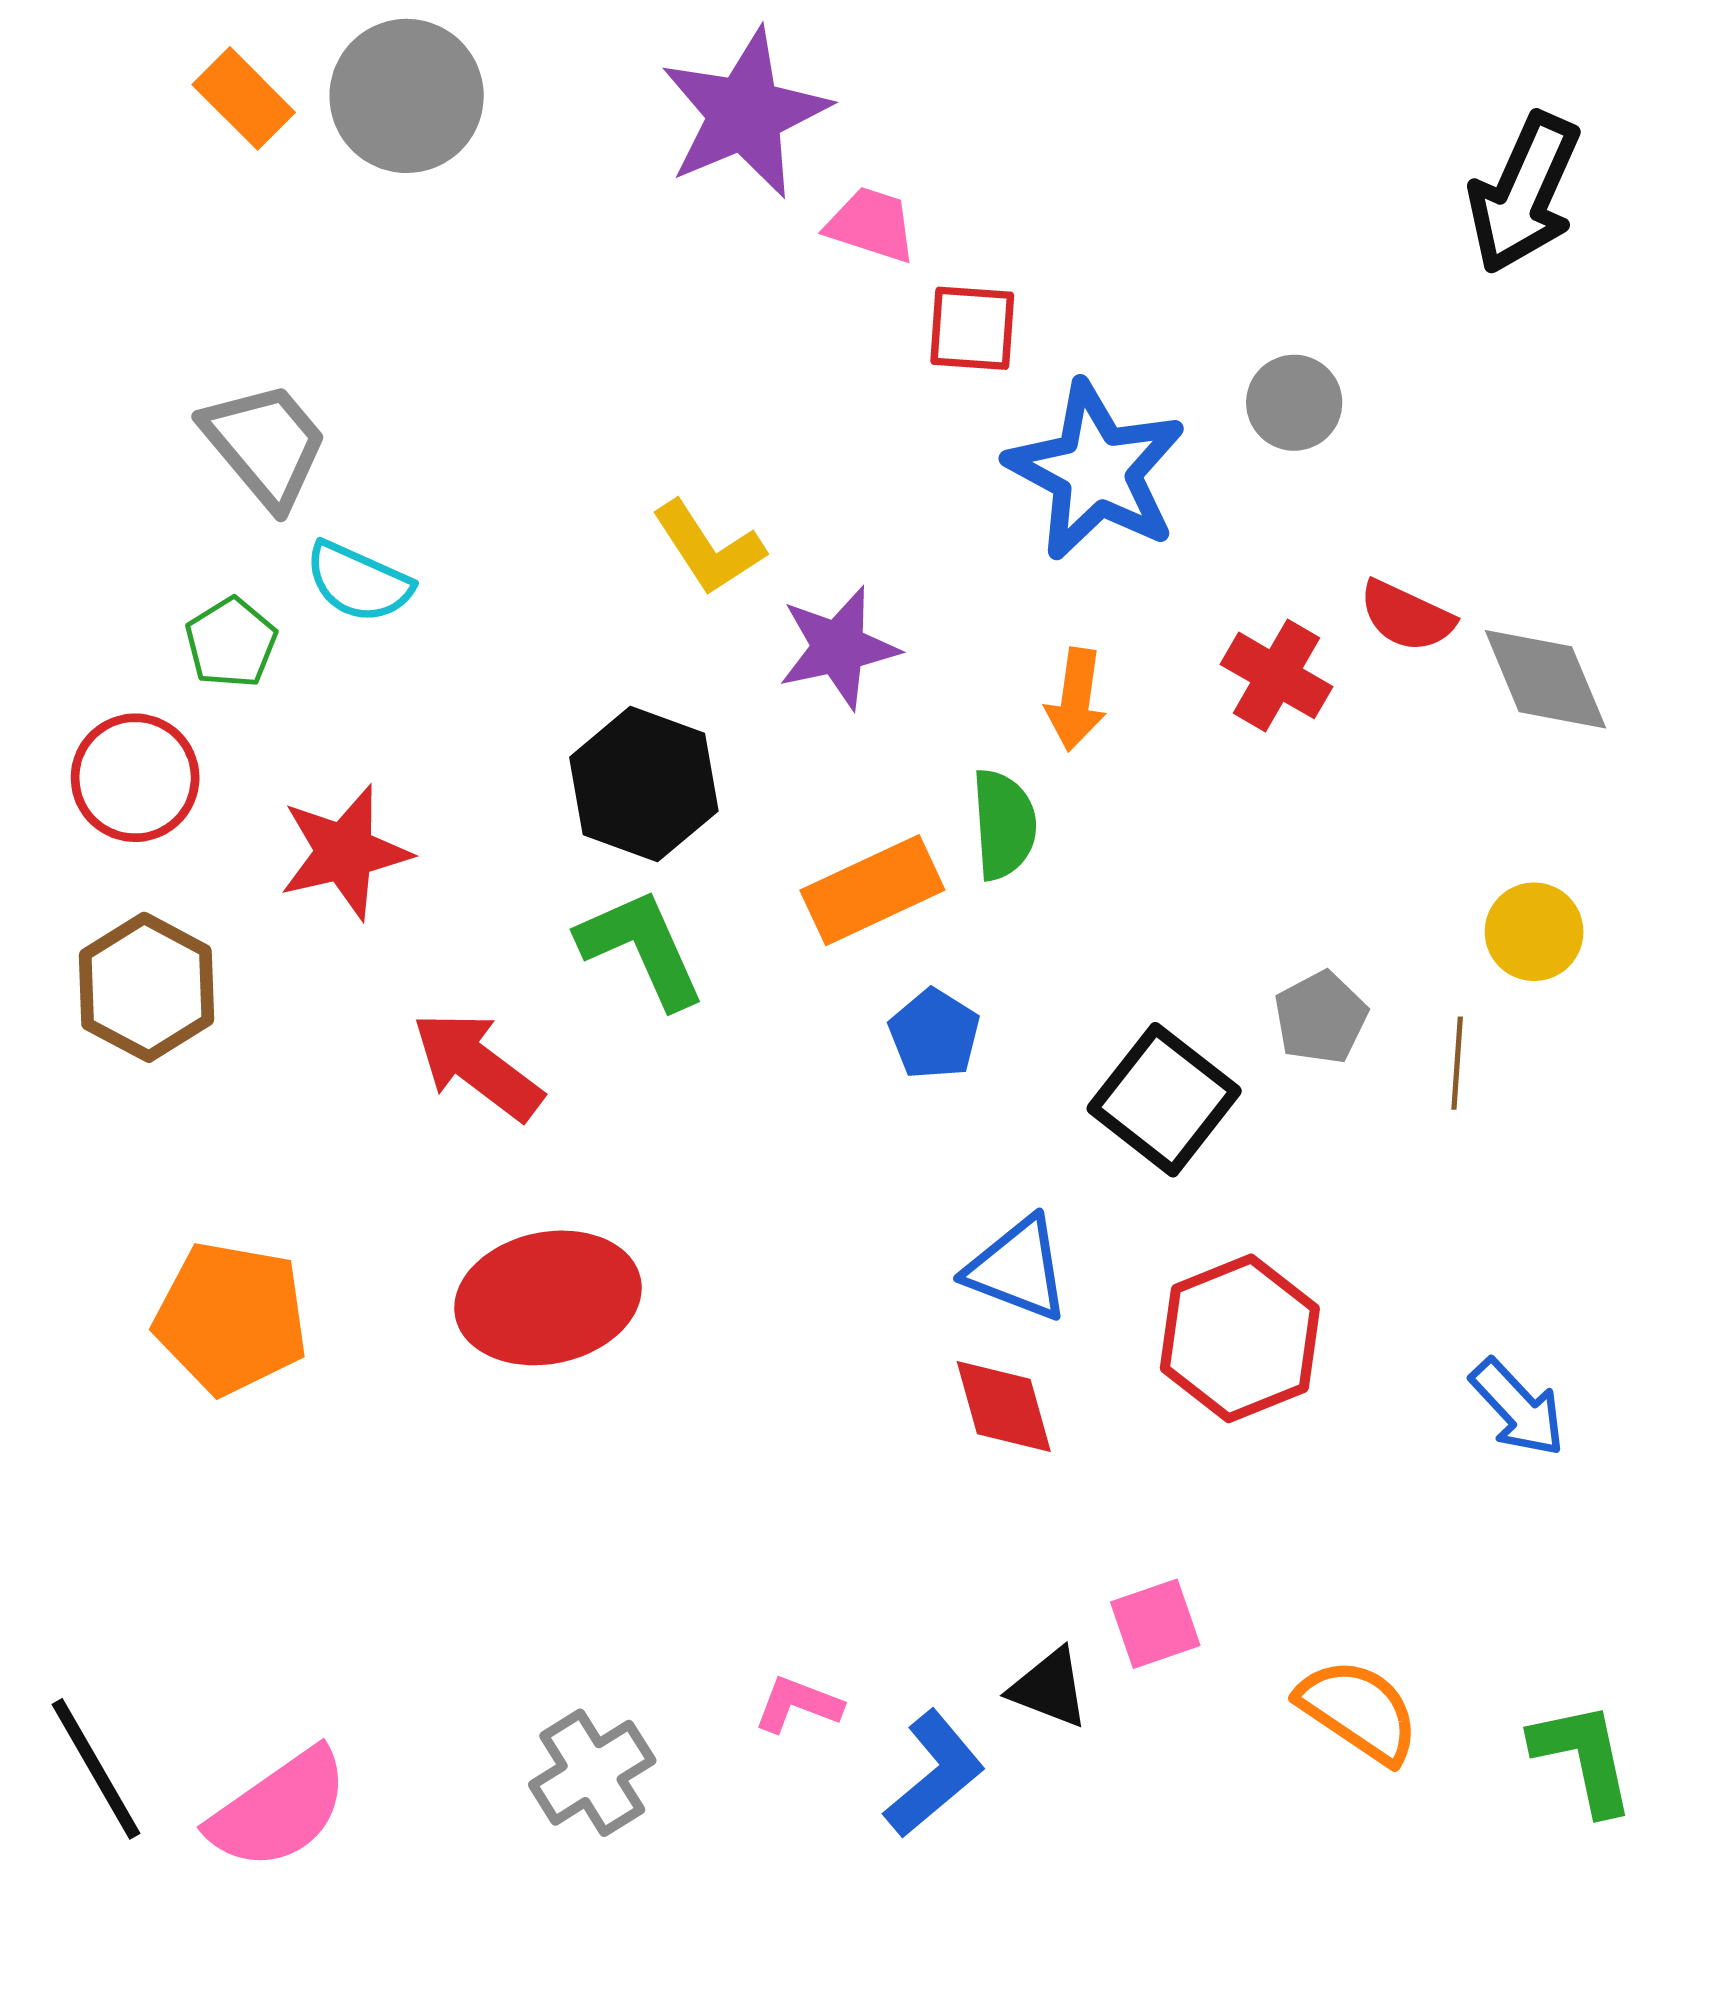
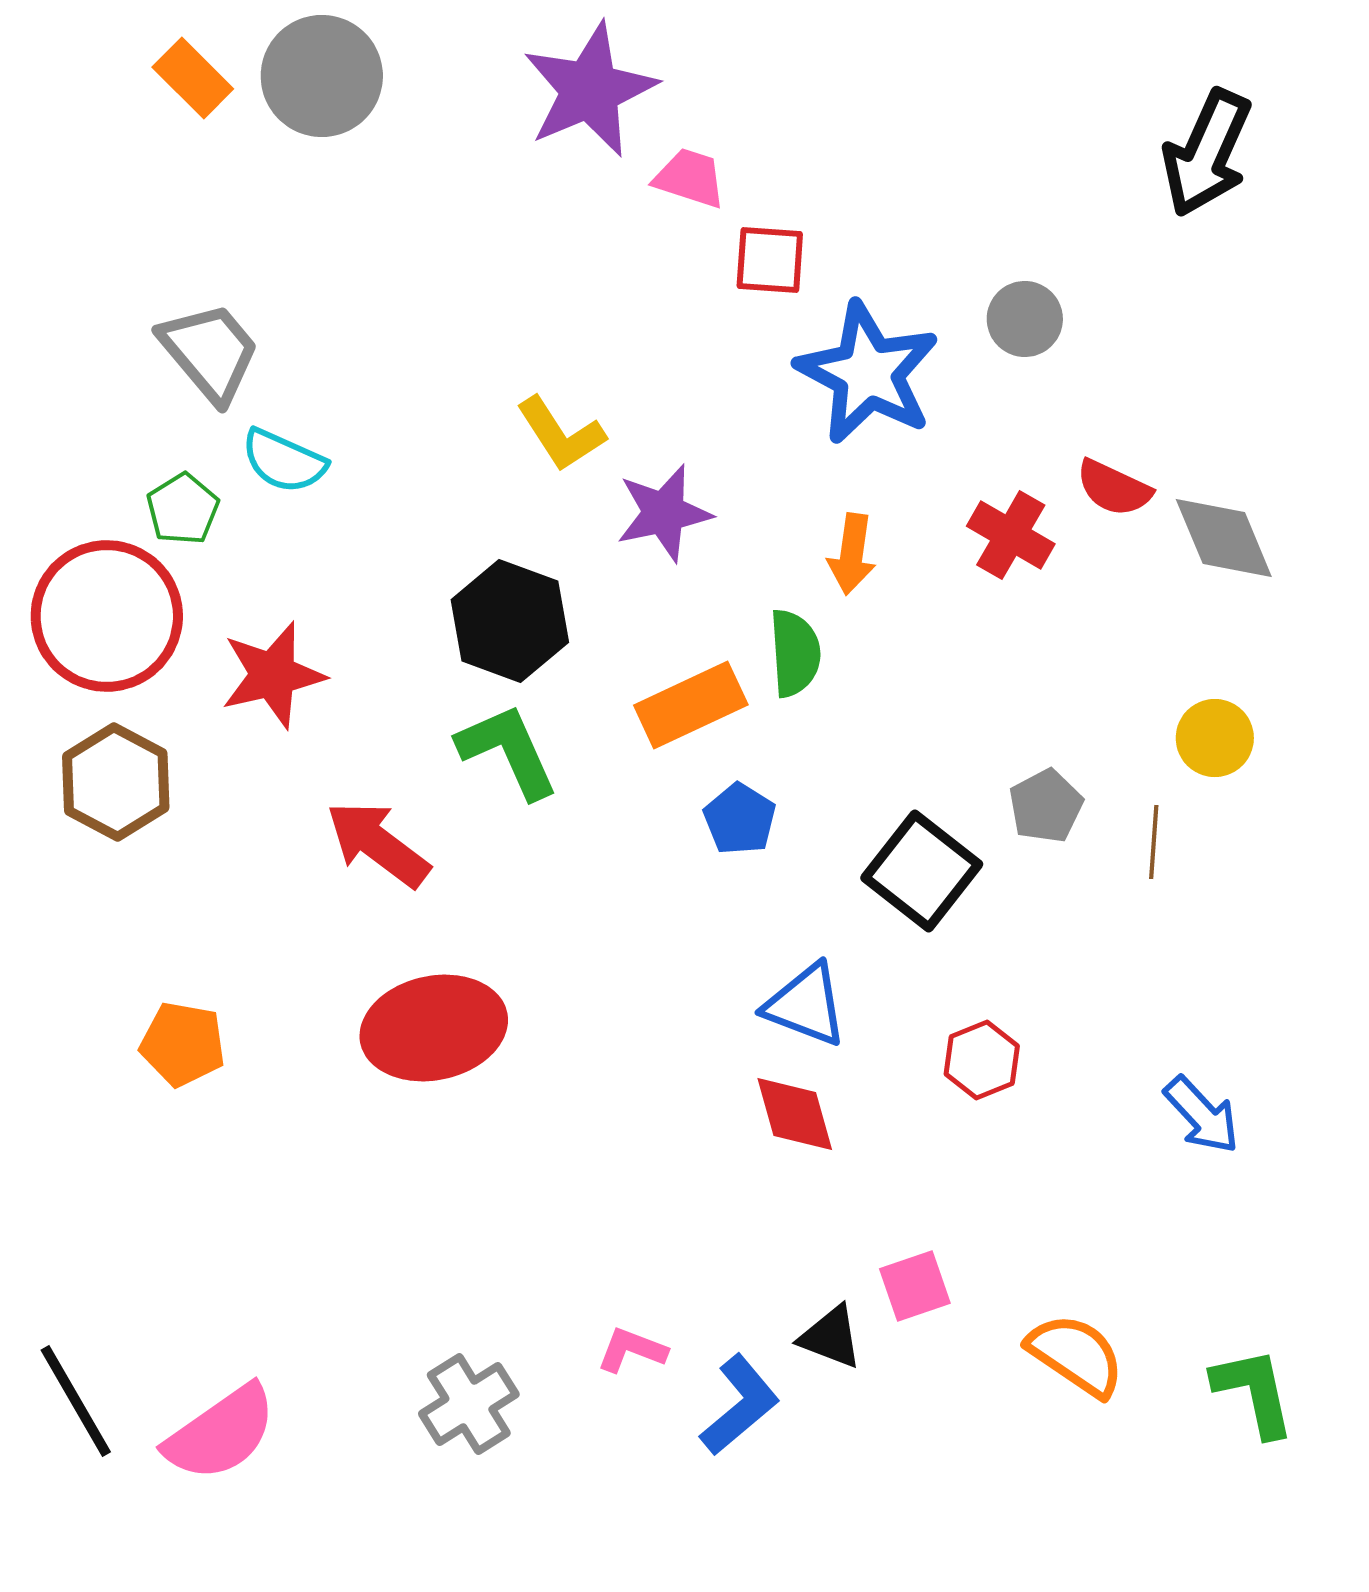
red circle: (135, 778) -> (107, 616), size x1.5
orange pentagon: (231, 1318) -> (183, 1044), size x0.7
red hexagon: (1240, 1338) -> (982, 1060), size x0.6

